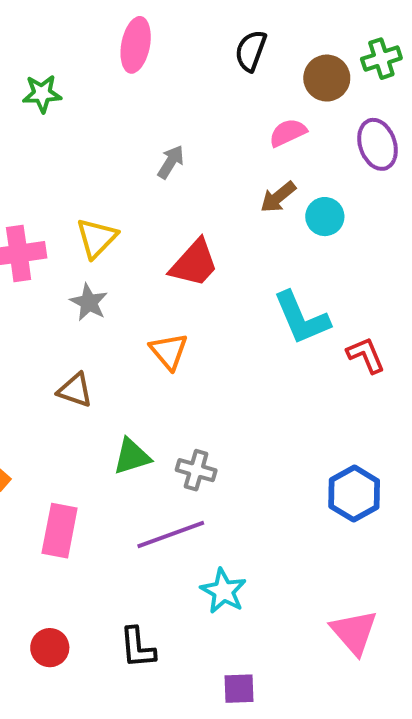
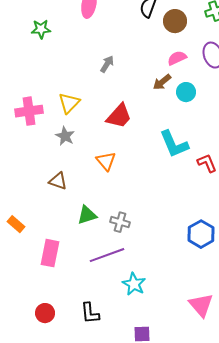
brown circle: (327, 78) -> (175, 21), moved
pink semicircle: (288, 133) -> (177, 58), moved

